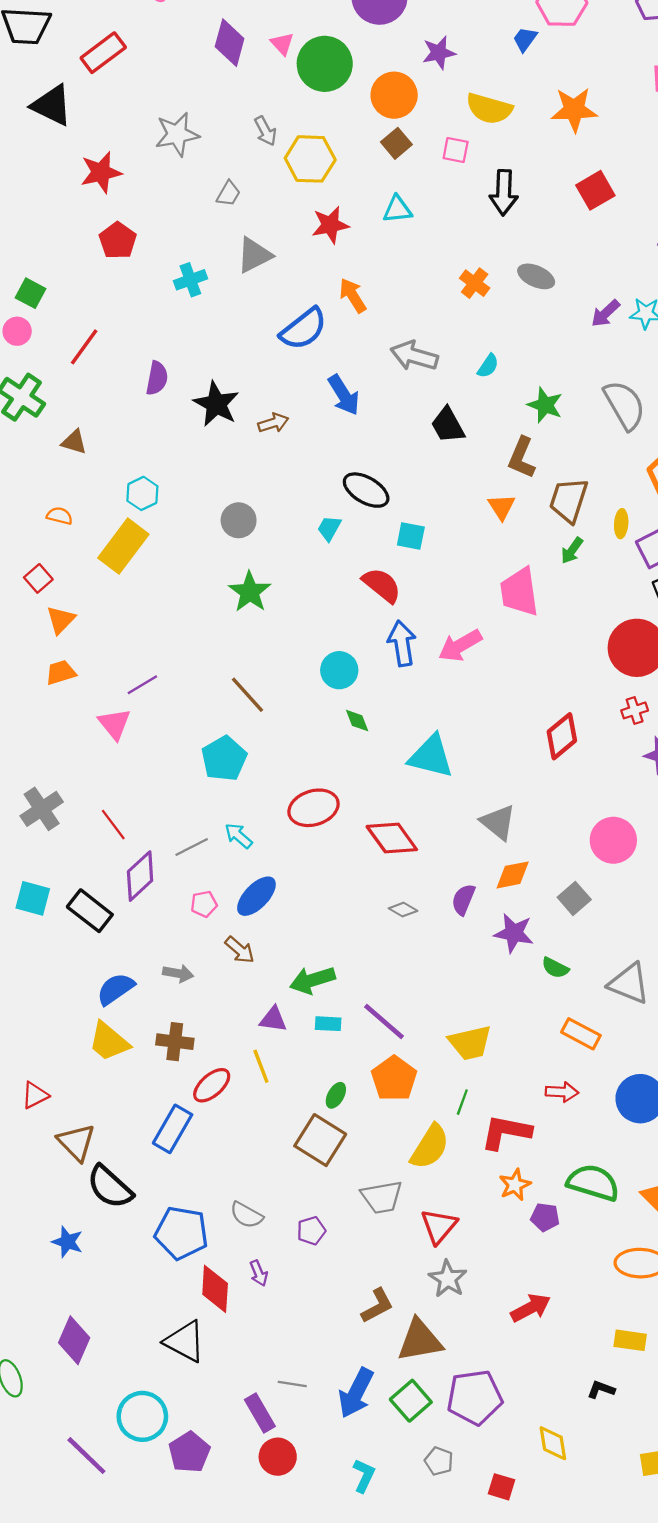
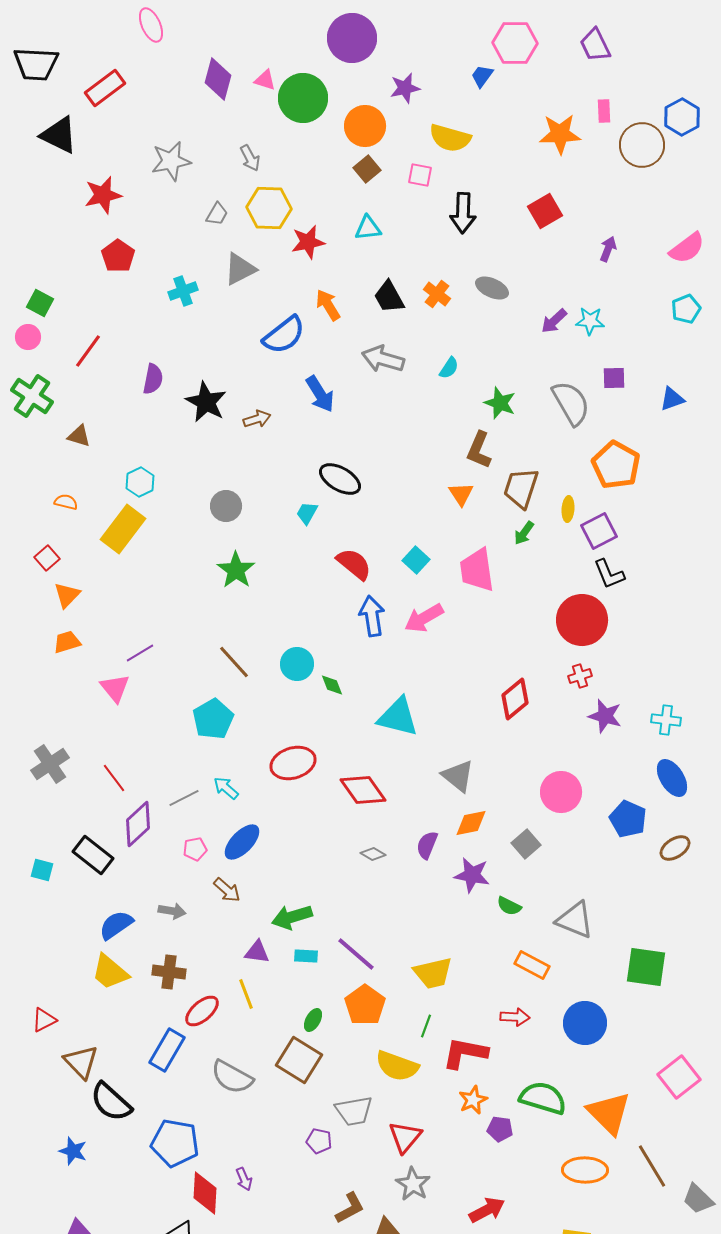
pink triangle: (282, 44) -> (265, 80), turned -30
orange star: (574, 110) -> (560, 134), moved
yellow hexagon: (310, 159) -> (269, 208), moved
black trapezoid: (448, 425) -> (389, 297), moved
cyan square: (411, 536) -> (416, 560), moved, turned 32
cyan circle: (339, 670) -> (297, 664), moved
cyan square: (33, 898) -> (42, 870), moved, size x0.7
yellow semicircle: (430, 1147) -> (397, 1066), turned 78
gray semicircle: (246, 1215) -> (232, 1077), moved, size x1.4
purple pentagon: (311, 1231) -> (319, 1141), moved, turned 30

